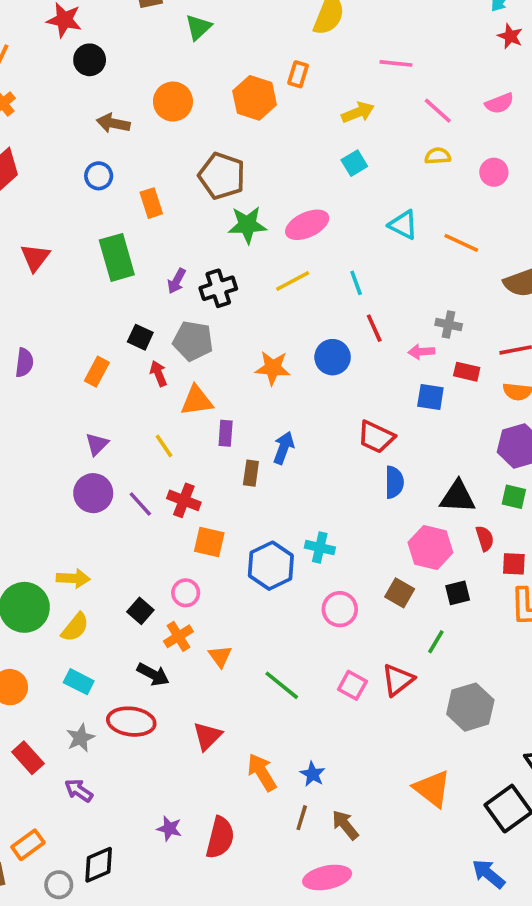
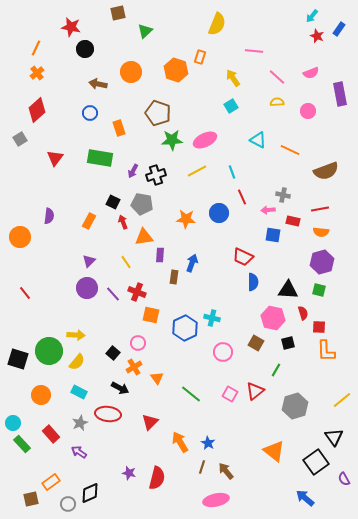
yellow arrow: (358, 112) -> (233, 78), turned -102
green rectangle: (117, 257) -> (100, 158), turned -65

